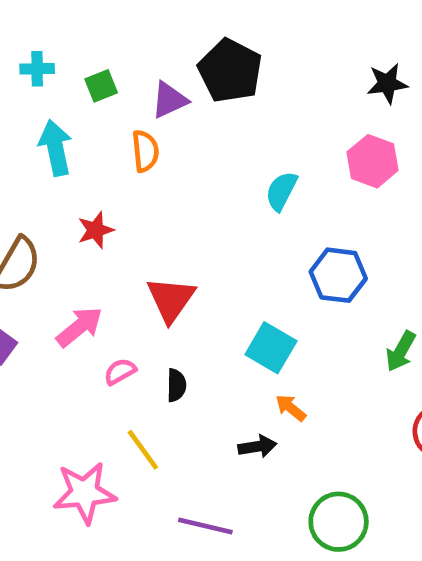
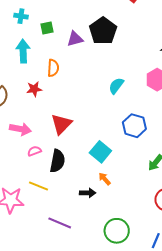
orange semicircle: (145, 151) -> (53, 68), moved
pink arrow: (79, 327) -> (20, 129), turned 40
black semicircle: (176, 385) -> (57, 161), size x1.6
yellow line: (143, 450) -> (39, 186), turned -42

